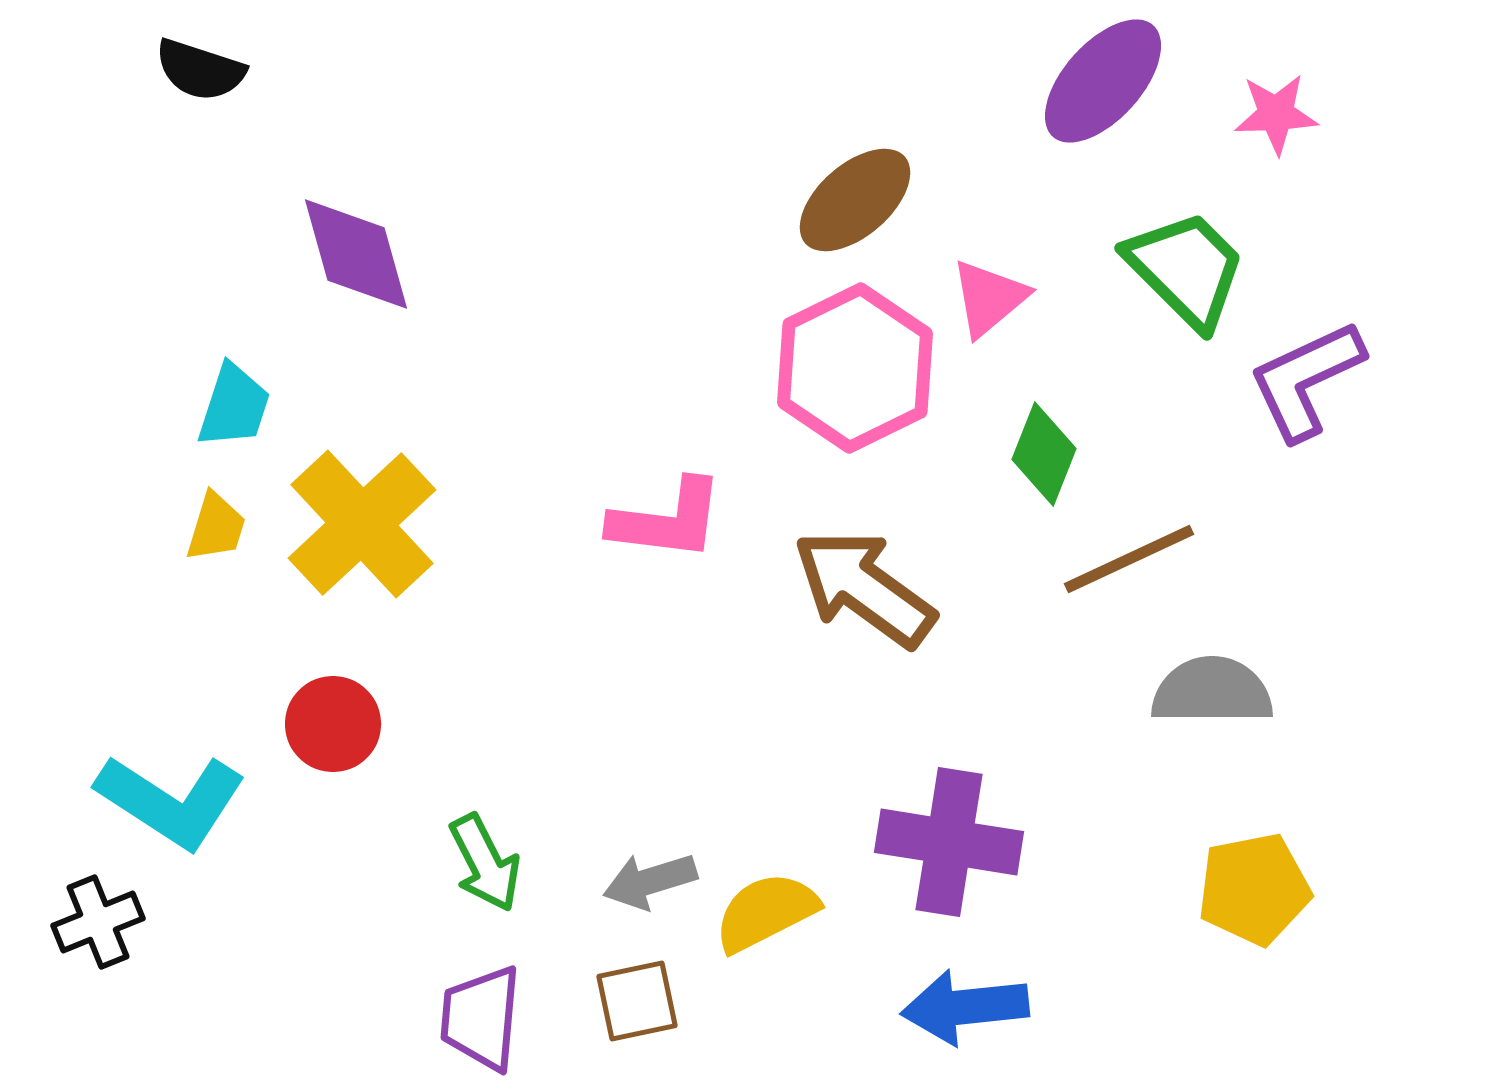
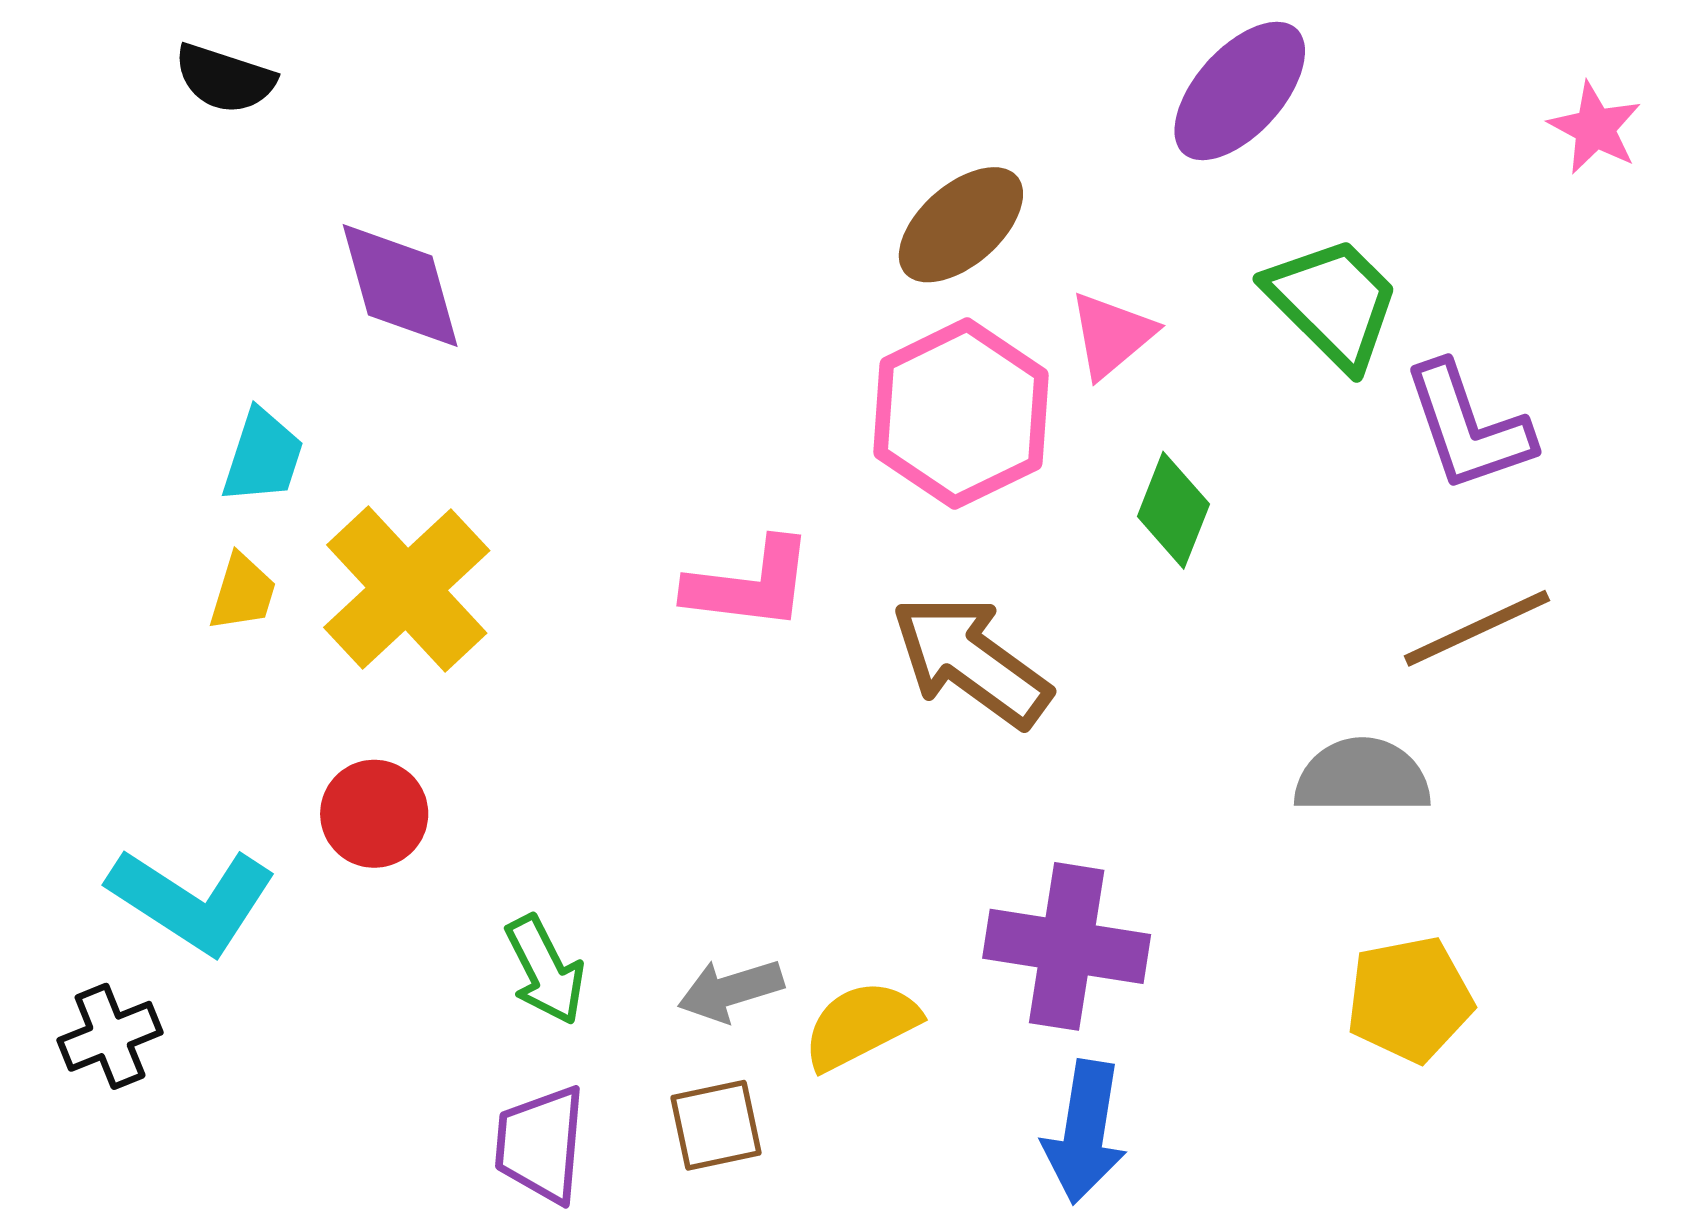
pink star: (1276, 114) -> (1595, 128), moved, turned 30
purple L-shape: (1306, 380) -> (1468, 427), turned -84
brown line: (1129, 559) -> (1477, 628), moved
blue arrow: (965, 1007) -> (1085, 1132), turned -75

